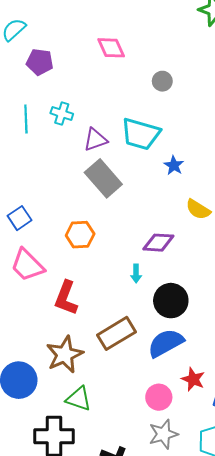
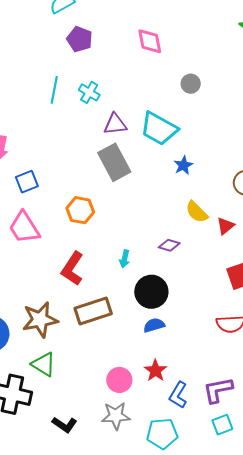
purple diamond: (158, 243) -> (169, 245), moved, size x0.7
red L-shape: (66, 298) -> (72, 269), moved
blue semicircle: (166, 343) -> (154, 325), moved, size x0.6

